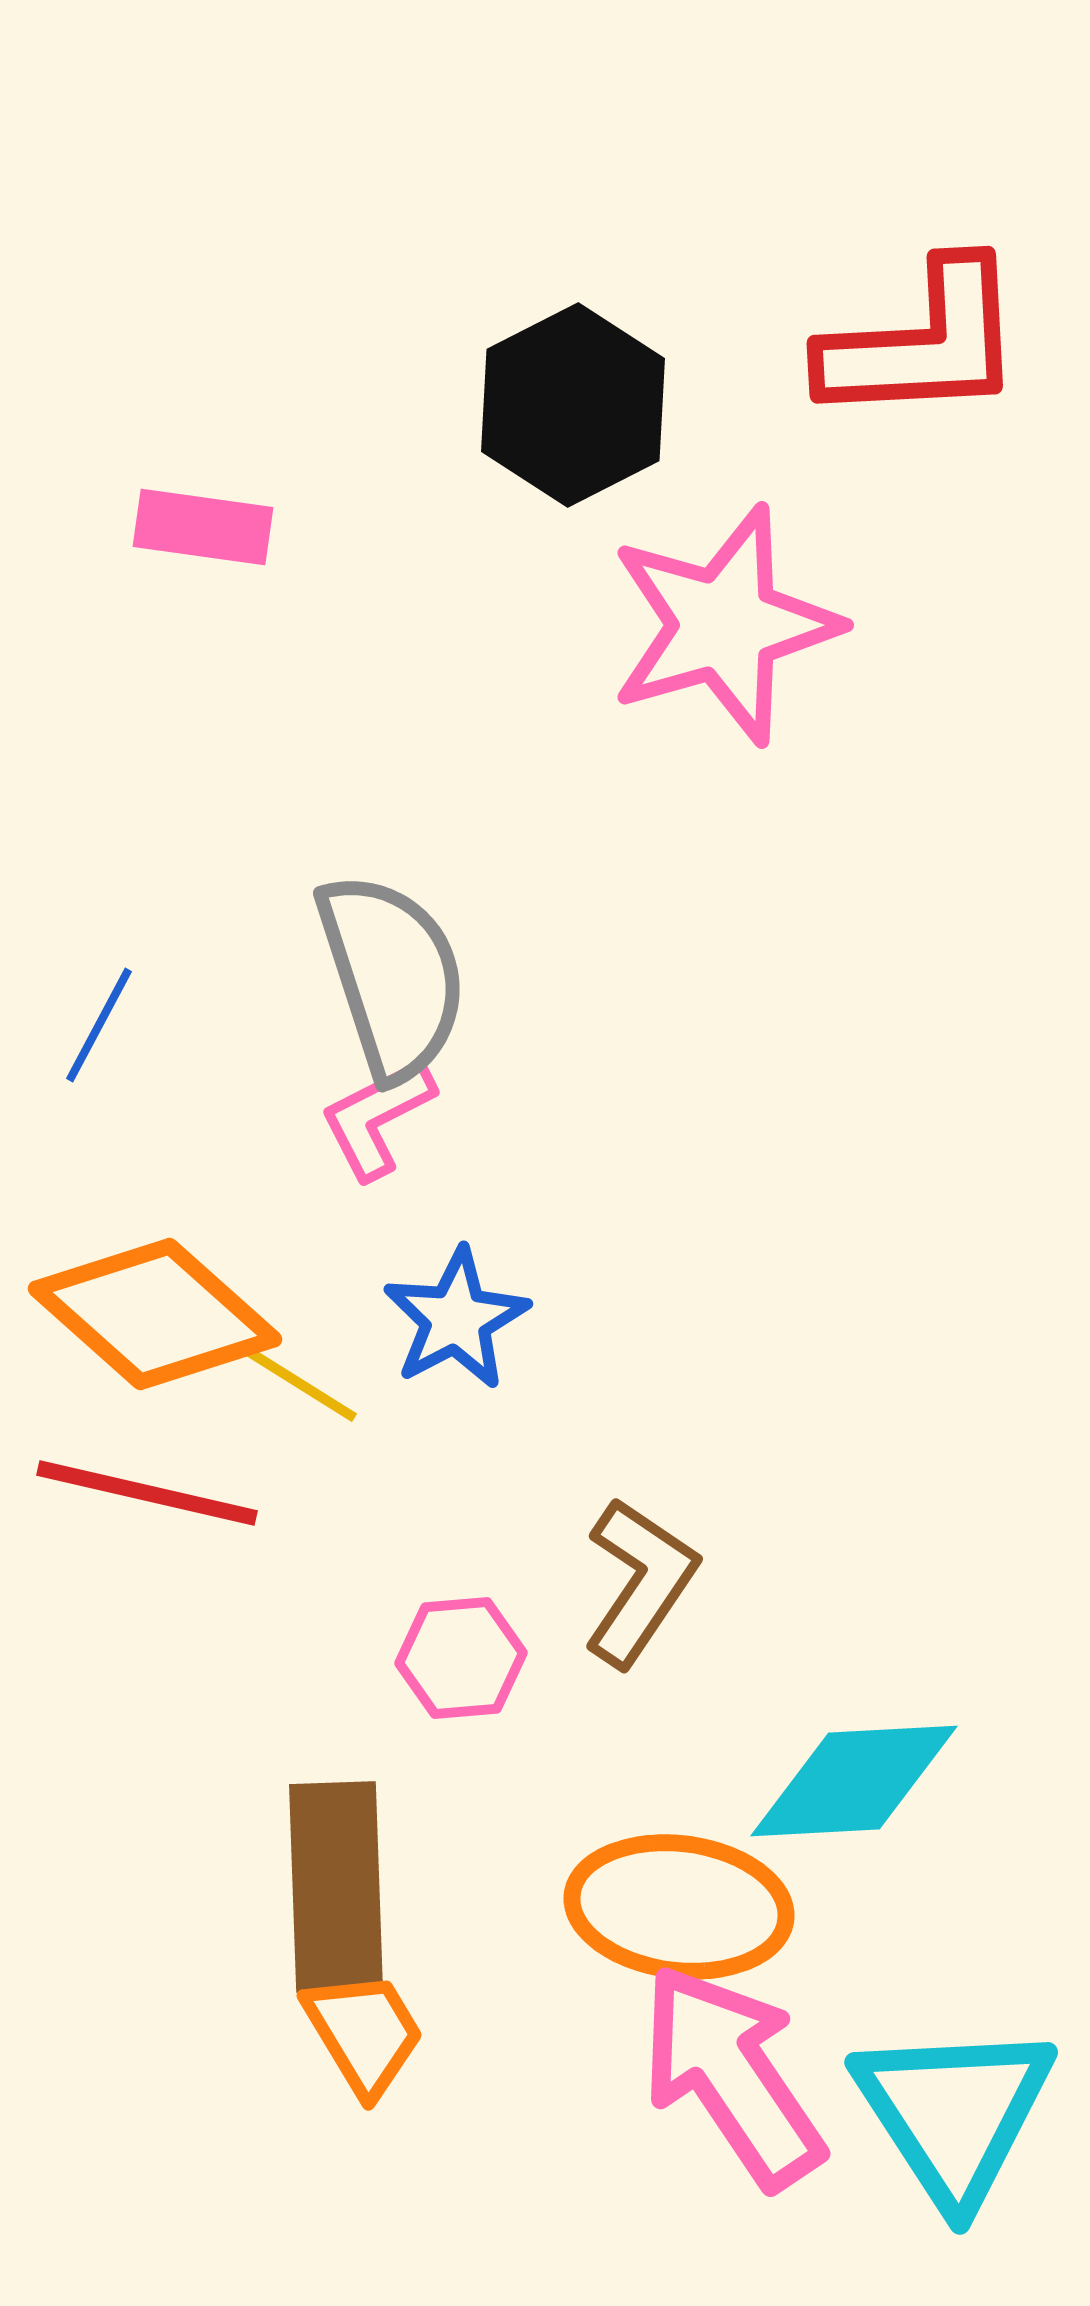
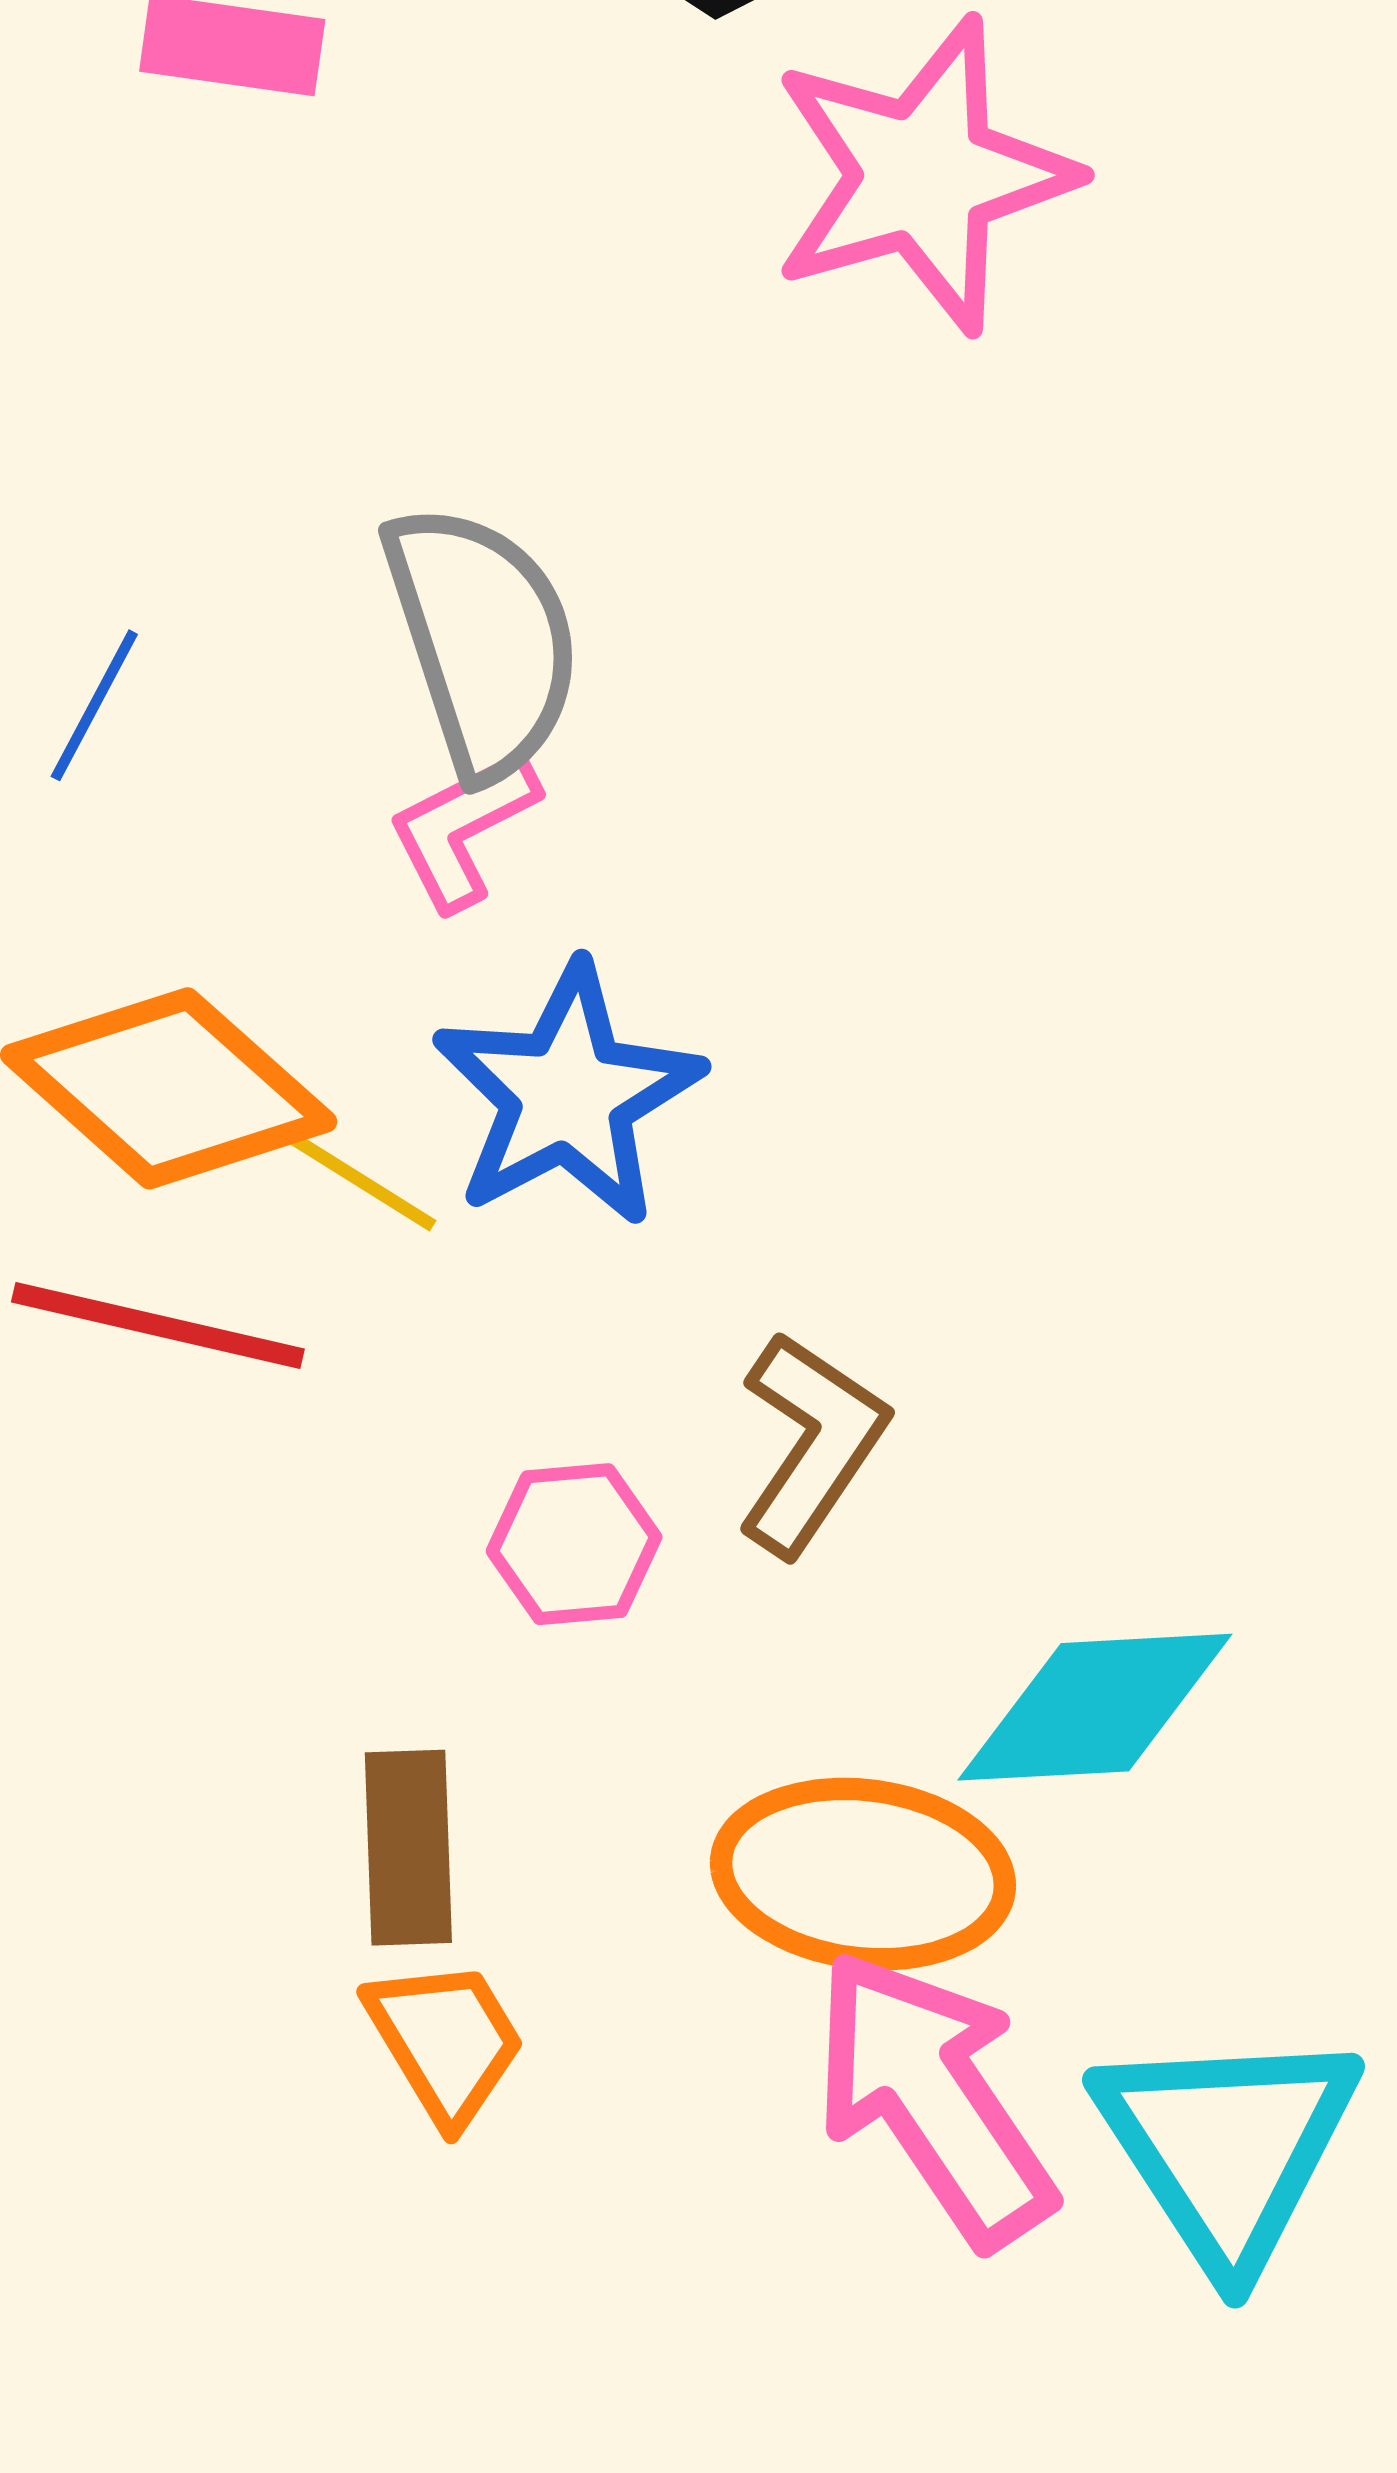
blue star: (456, 1319) -> (567, 1095), size x1.4
brown rectangle: (336, 1887) -> (408, 1848), size x0.7

